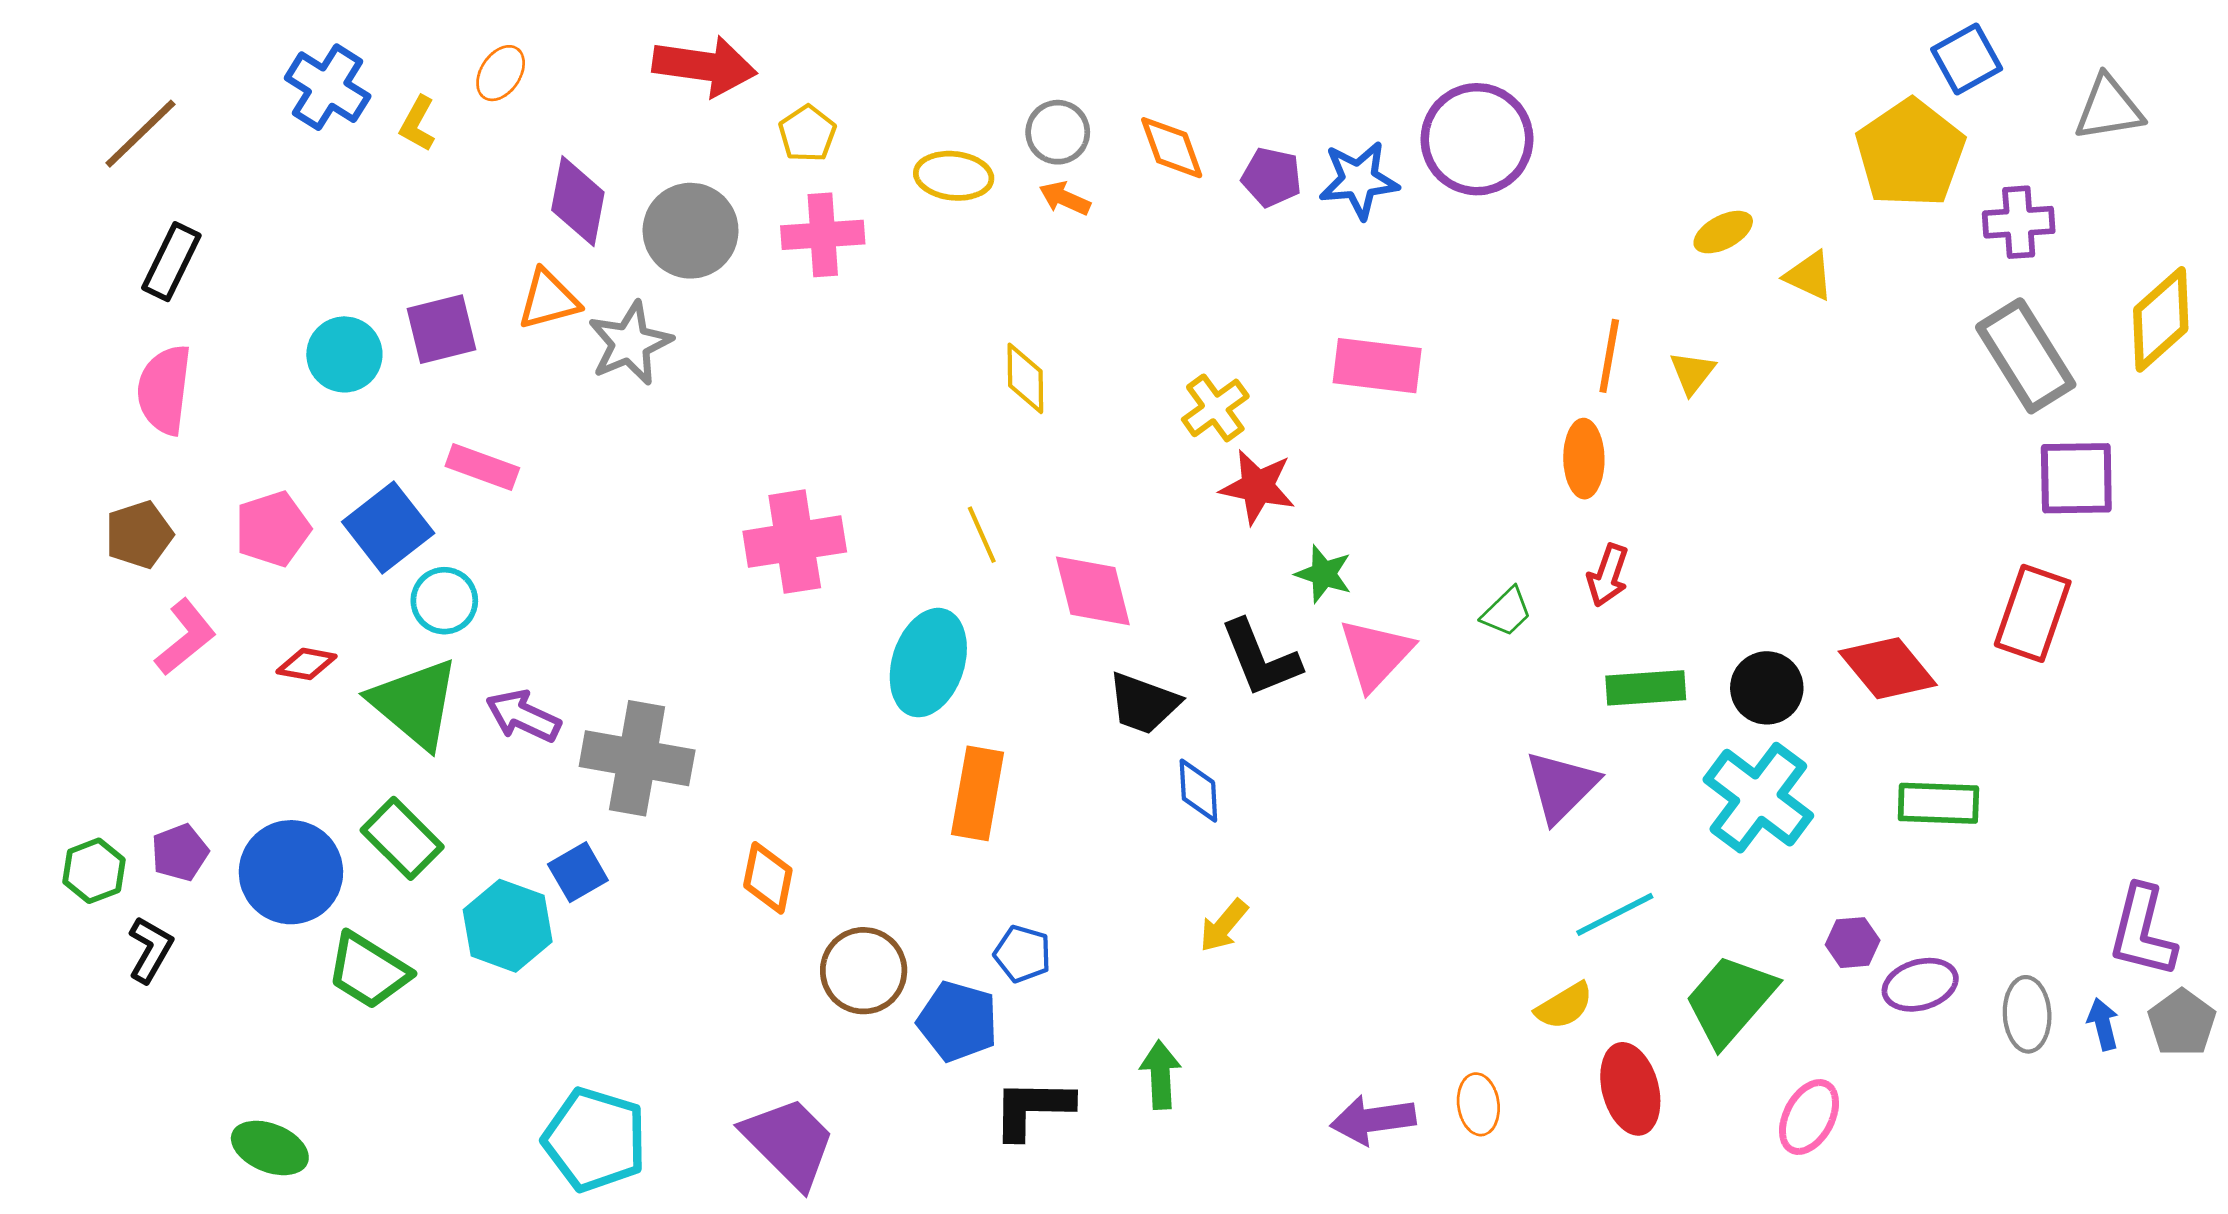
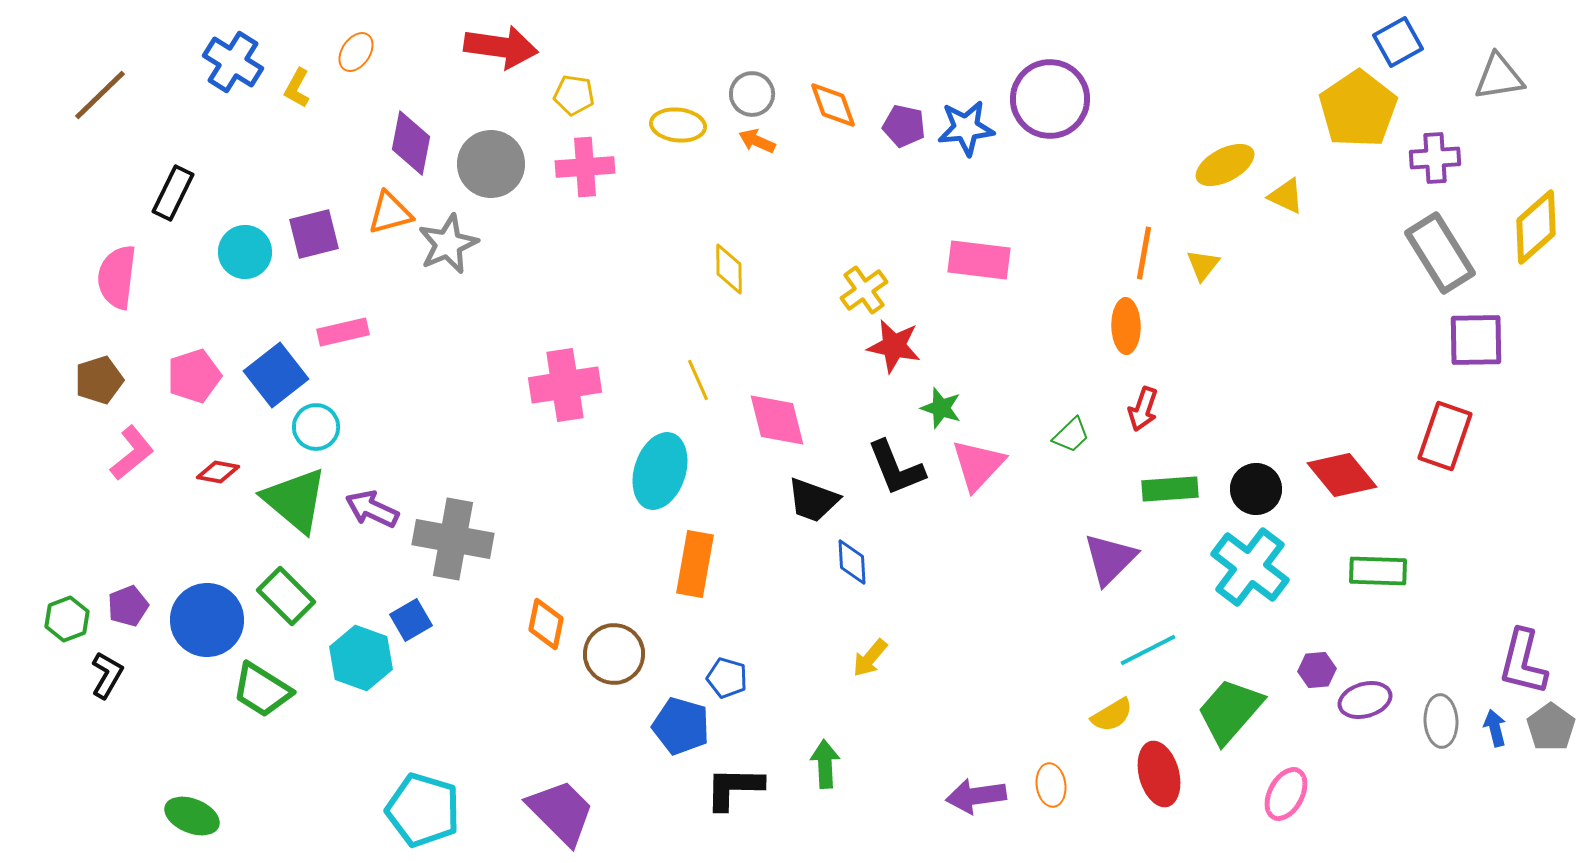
yellow pentagon: (807, 134) -> (574, 95), turned -30
yellow ellipse: (1723, 232) -> (1225, 165), size x1.4
black rectangle: (171, 262) -> (173, 193), moved
pink rectangle: (482, 467) -> (343, 332), turned -33
brown circle: (864, 971) -> (614, 654), moved

